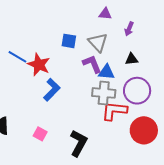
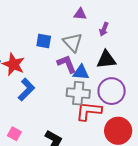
black triangle: (132, 59) -> (106, 59), size x1.5

